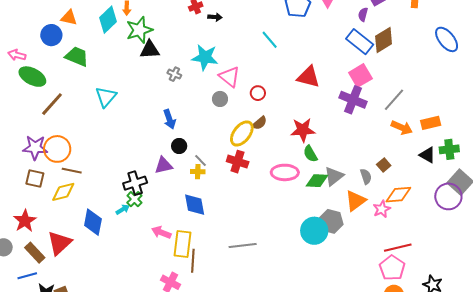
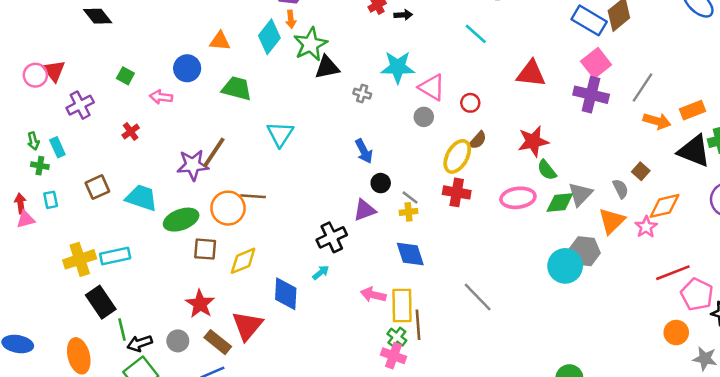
blue circle: (51, 35) -> (187, 68), moved
green ellipse: (32, 77) -> (181, 220), moved, turned -40
purple star: (35, 148) -> (193, 165), moved
black triangle: (427, 155) -> (694, 151), size x1.6
brown line: (72, 171) -> (253, 196), moved
green cross: (134, 199) -> (397, 337), moved
gray line: (243, 245) -> (478, 297), turned 60
pink pentagon: (392, 268) -> (697, 294), moved

